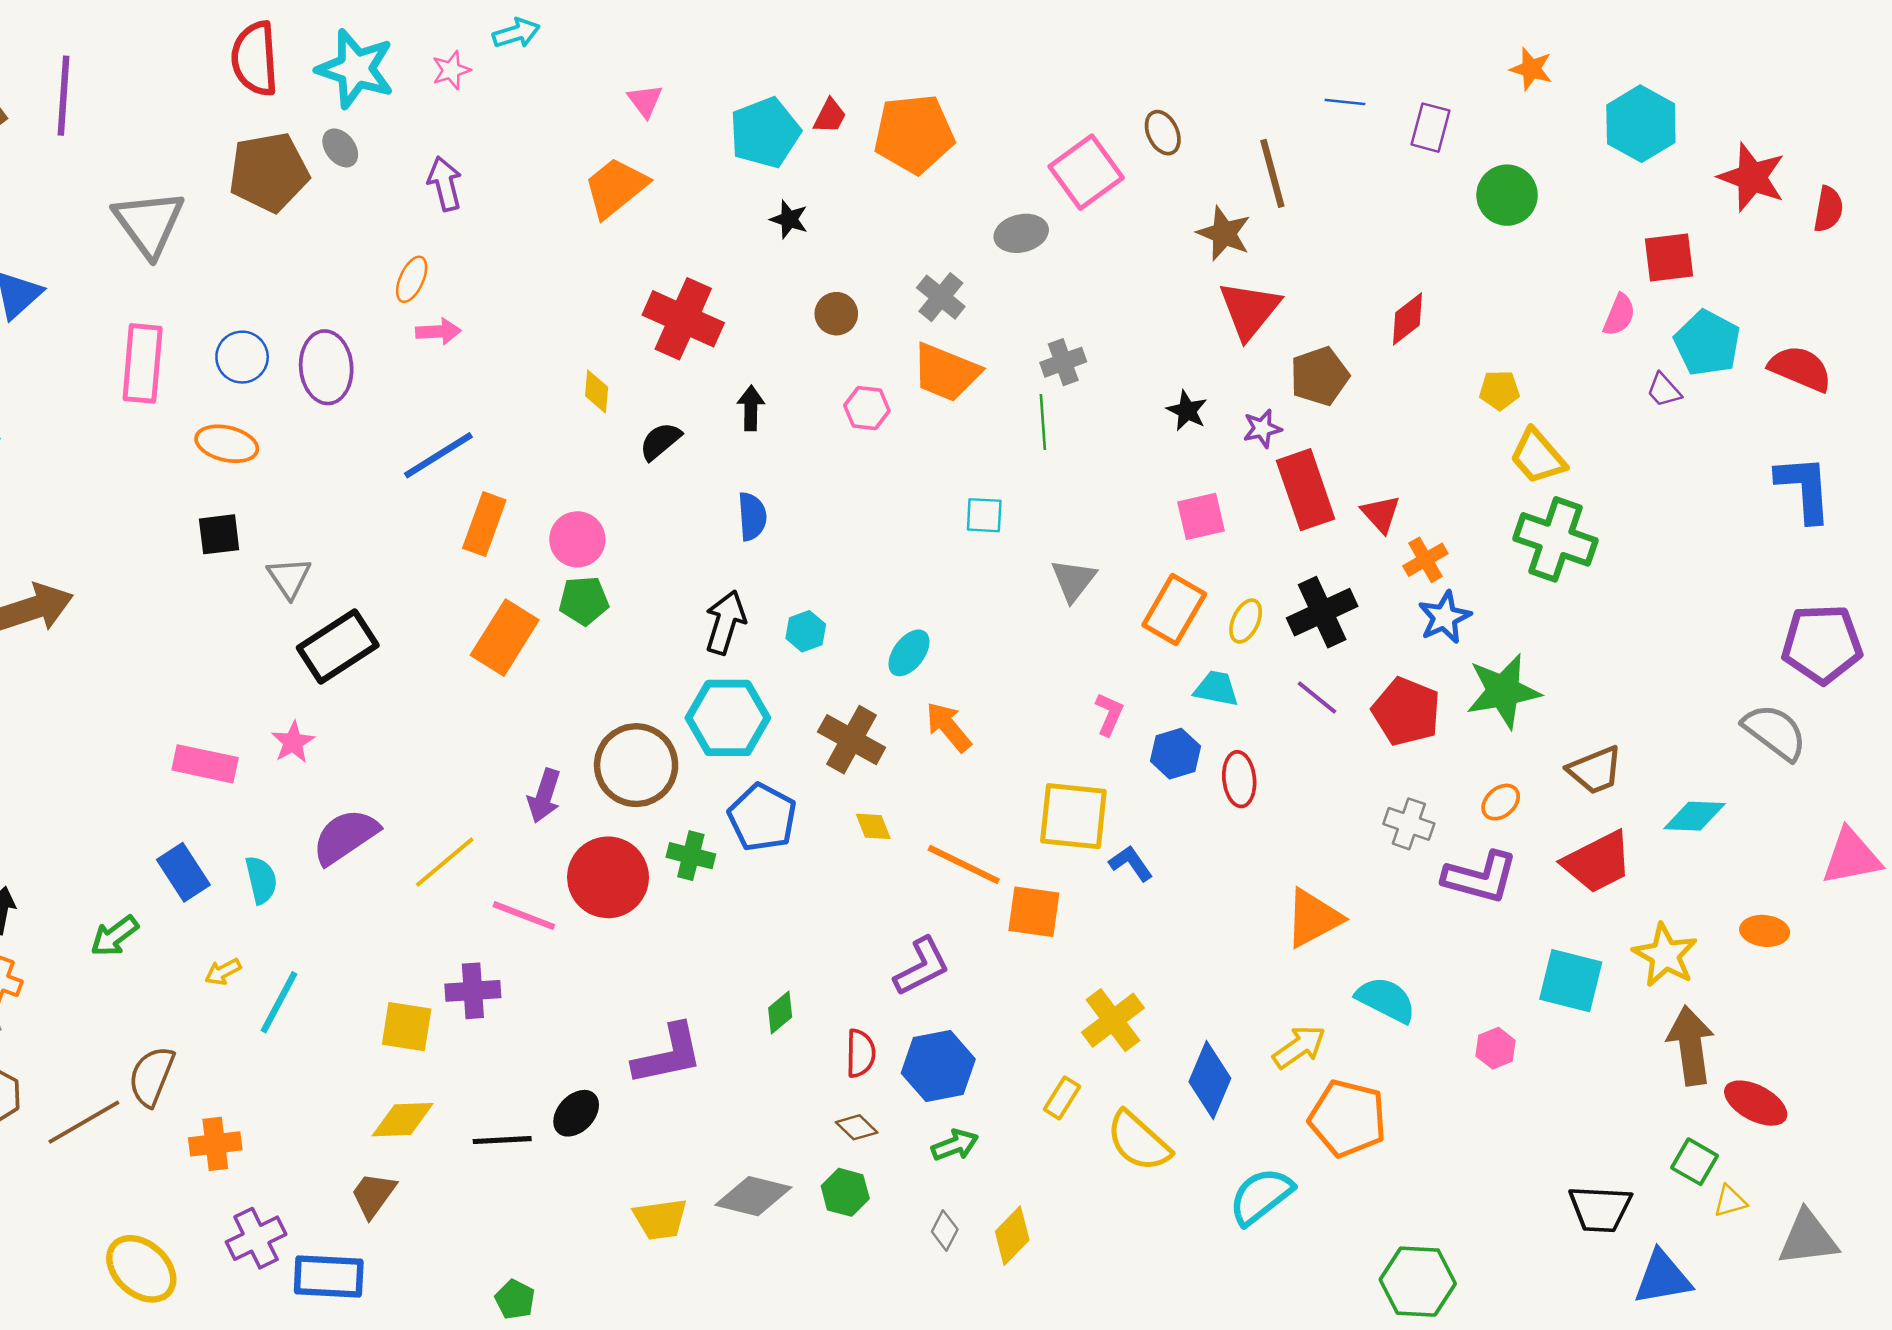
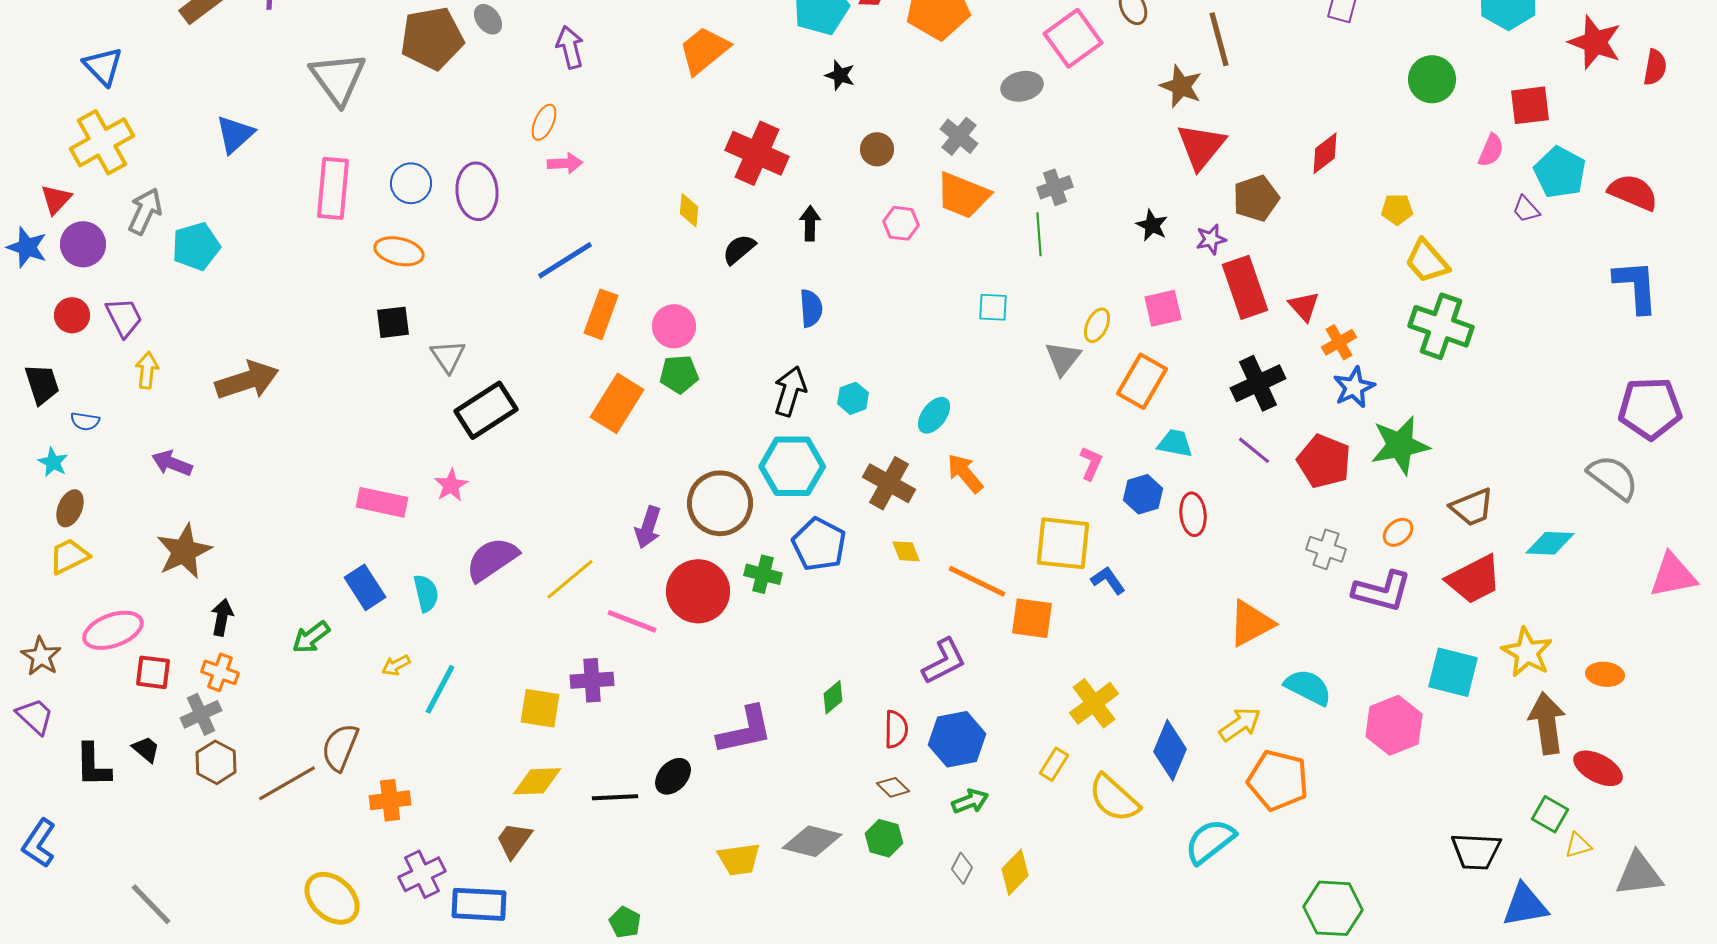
green circle: (1507, 195) -> (1432, 79), moved
yellow ellipse: (1246, 621) -> (1097, 325), moved
orange ellipse: (1765, 931) -> (1605, 674), moved
pink hexagon: (1496, 1048) -> (1394, 725), size x1.8

